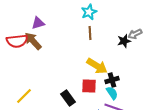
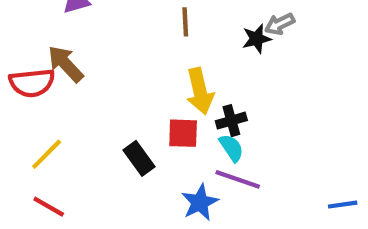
red semicircle: (17, 41) -> (32, 83), moved
brown arrow: (33, 41) -> (66, 64), moved
yellow arrow: (97, 66) -> (200, 91), turned 45

